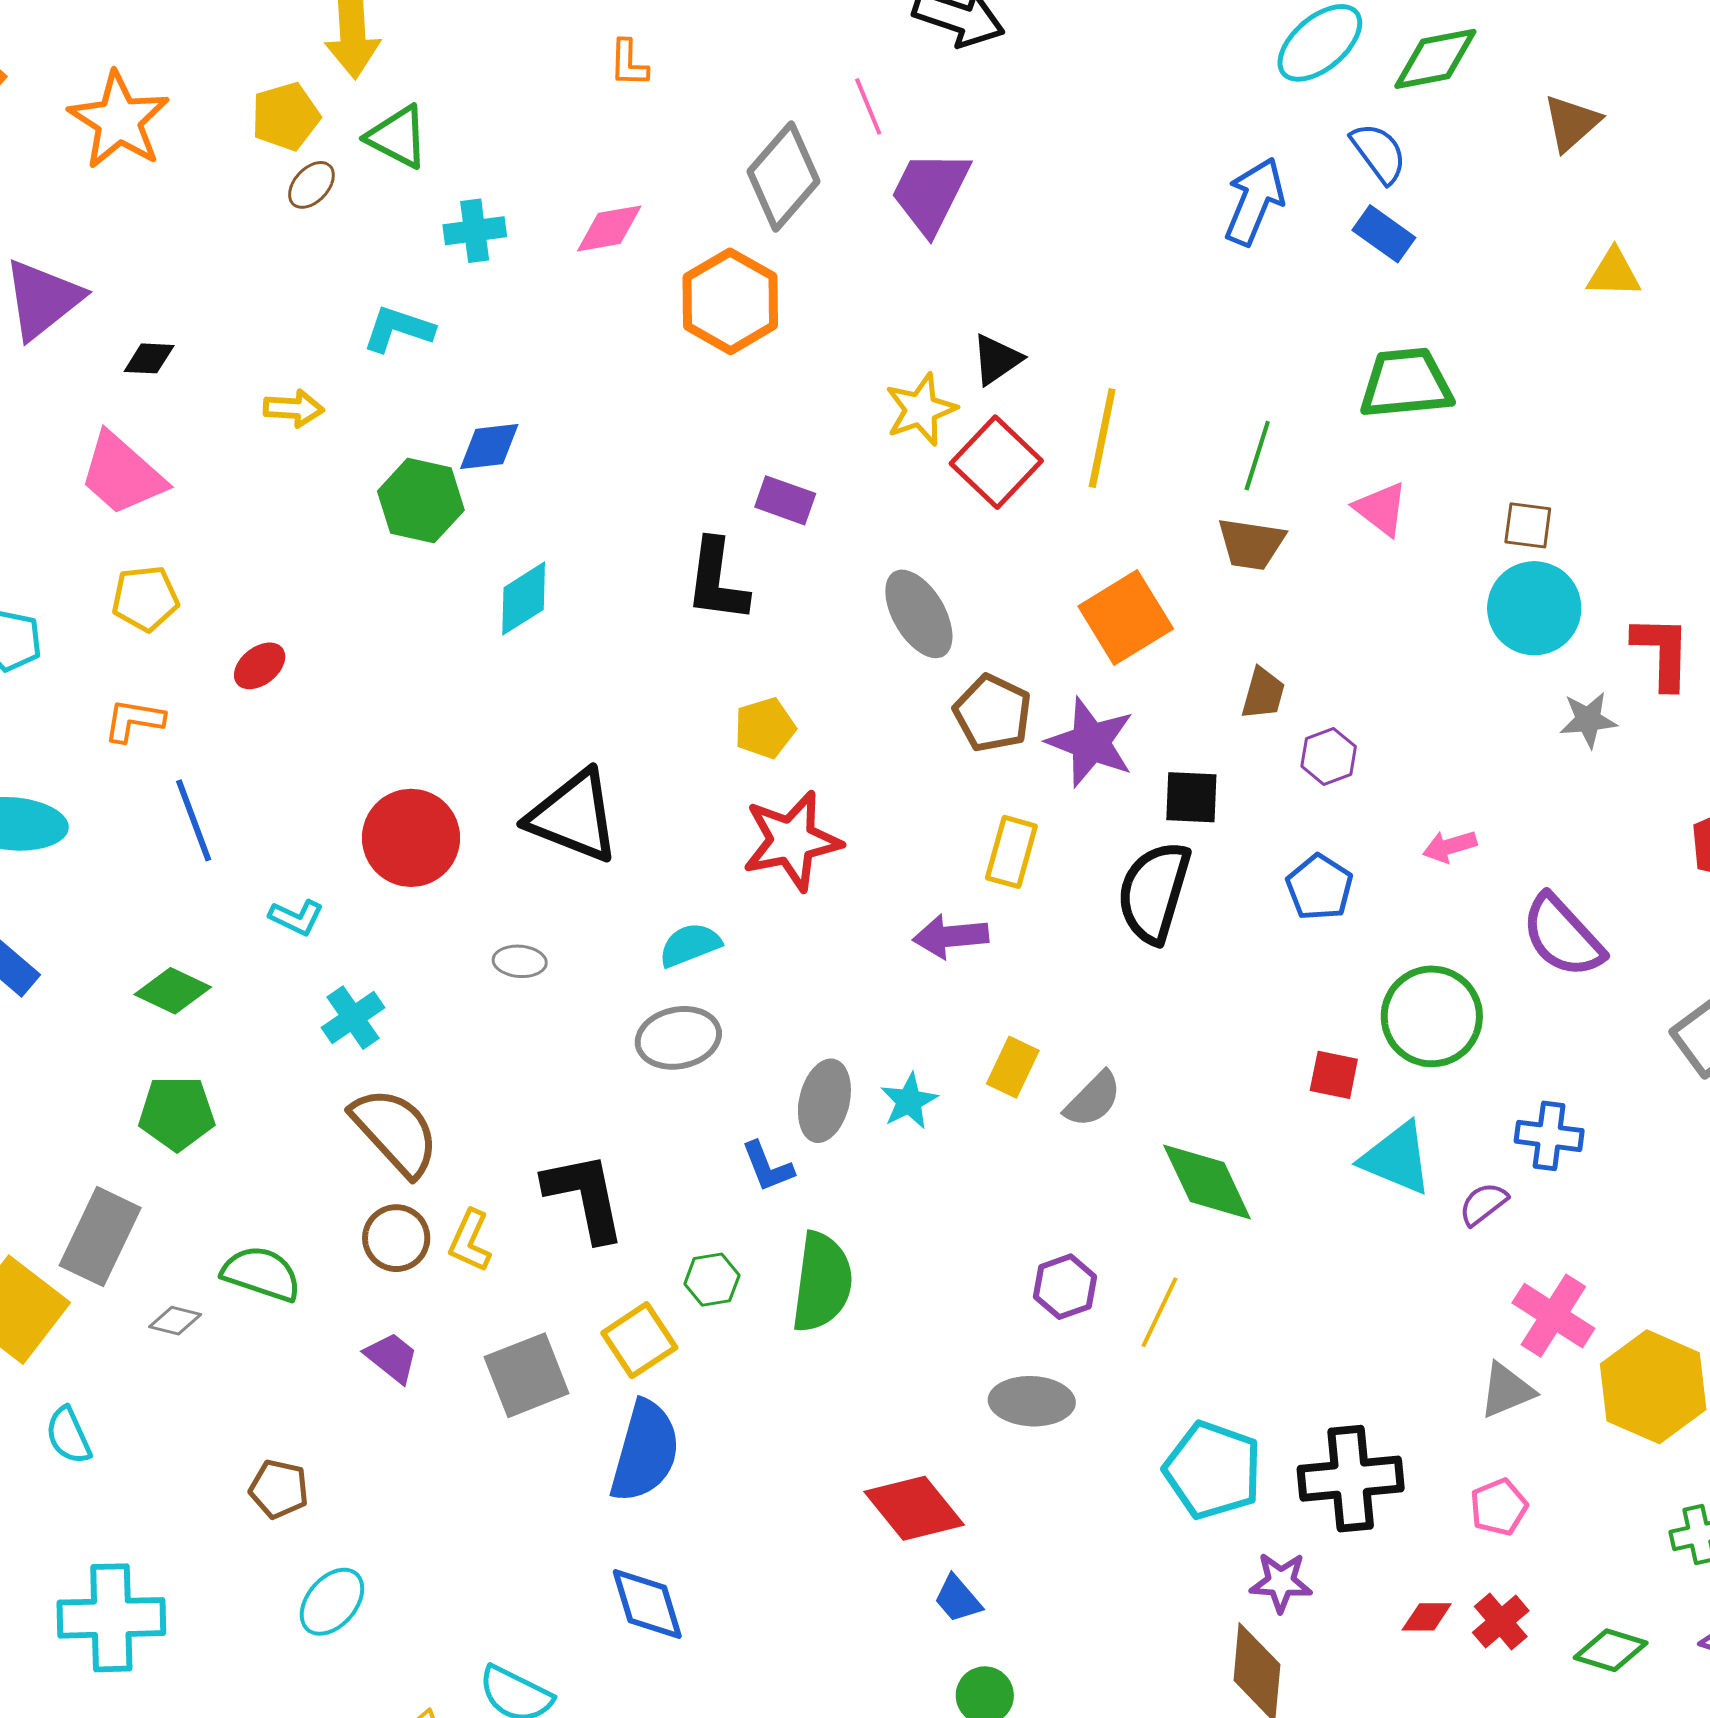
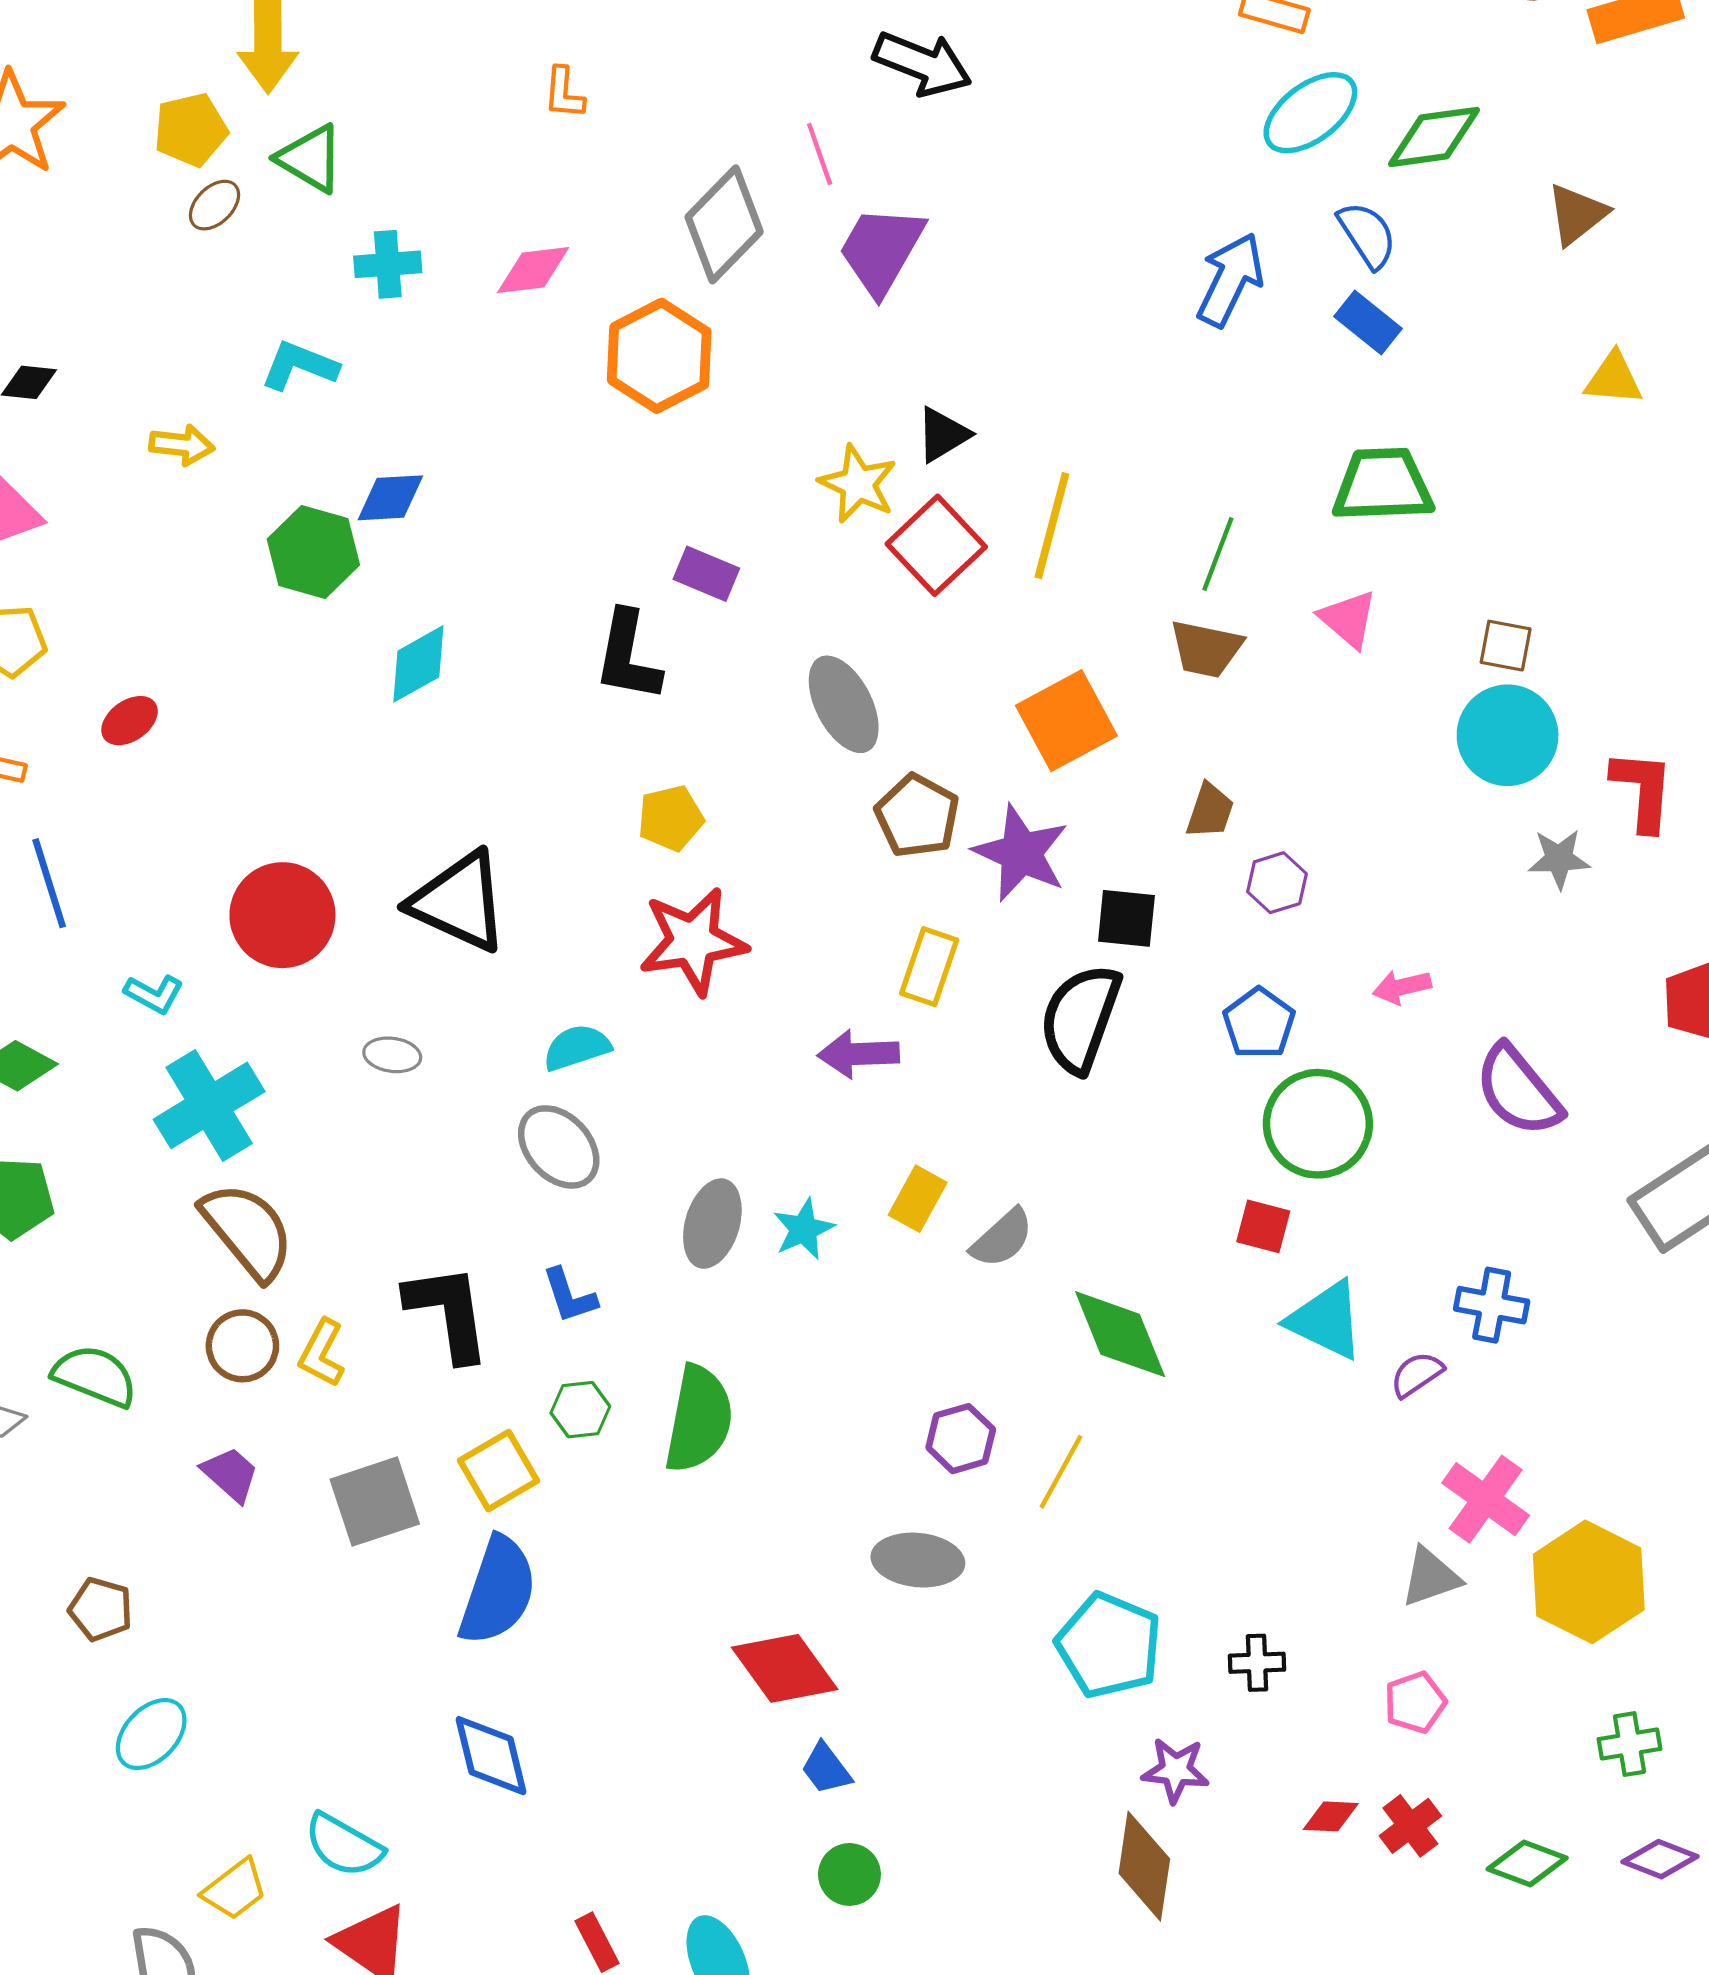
yellow star: (921, 409) -> (858, 484), turned -30
green circle: (1432, 1016) -> (1318, 1124), moved
cyan cross: (353, 1018) -> (209, 1105), size x1.6
gray ellipse: (678, 1038) -> (559, 1147), turned 56
blue L-shape: (768, 1167) -> (569, 1296), moved
black cross: (1351, 1479) -> (1257, 1663), size x0.5

